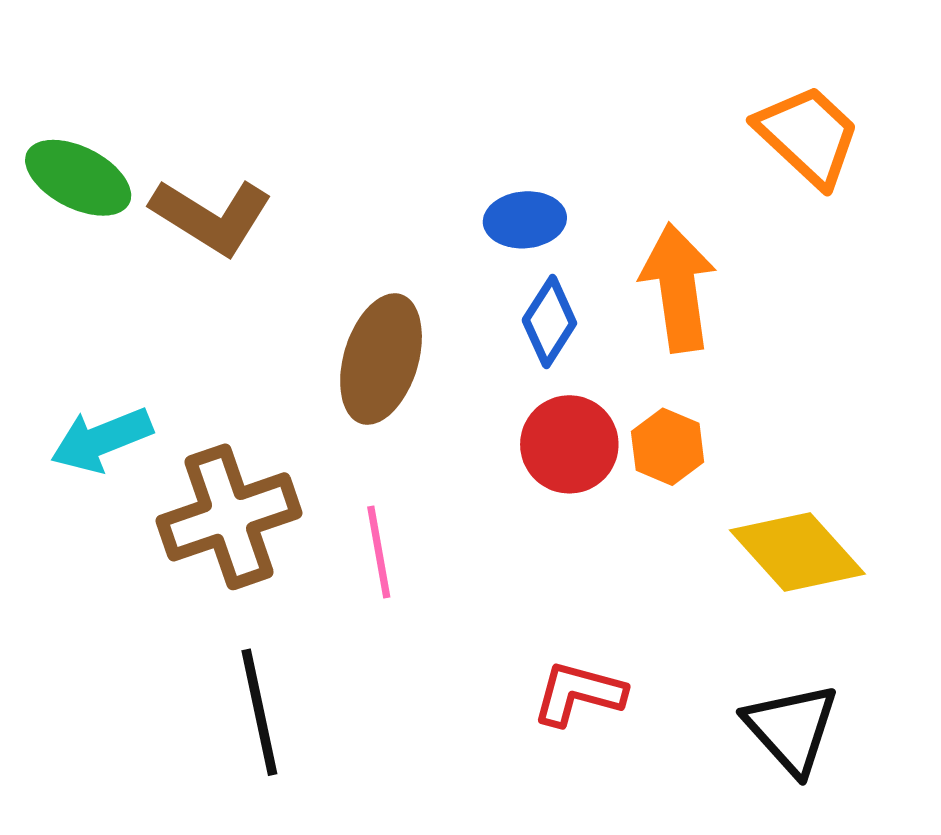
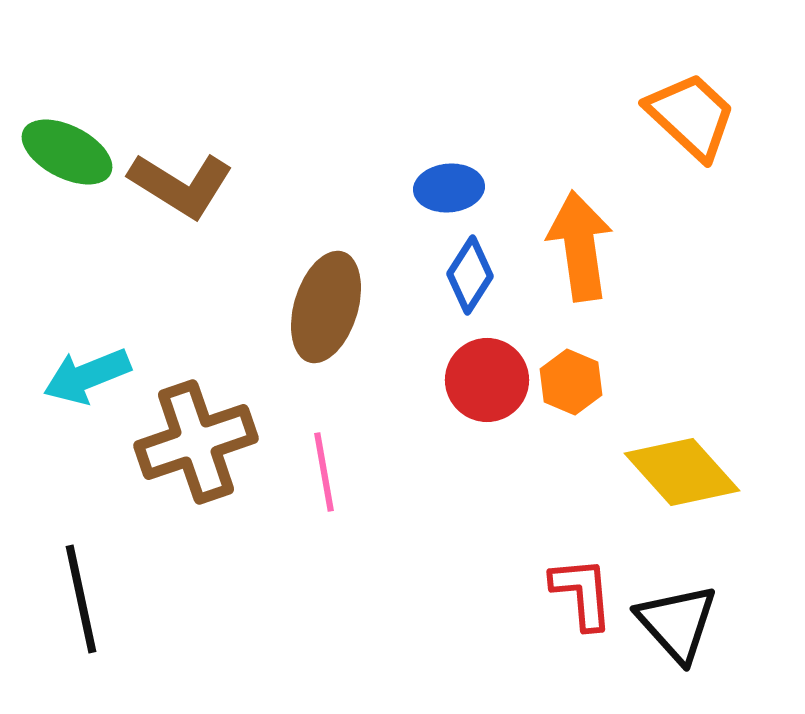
red L-shape: (579, 694) -> (582, 593), moved, turned 70
black line: (259, 712) -> (81, 599), moved

